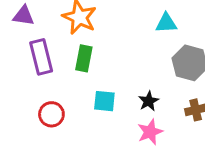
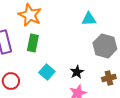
cyan square: (104, 101) -> (47, 72), turned 35

